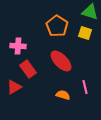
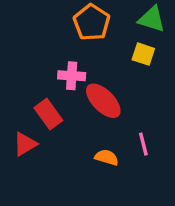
orange pentagon: (57, 26) -> (92, 22), moved
pink cross: (18, 46) -> (72, 76), moved

